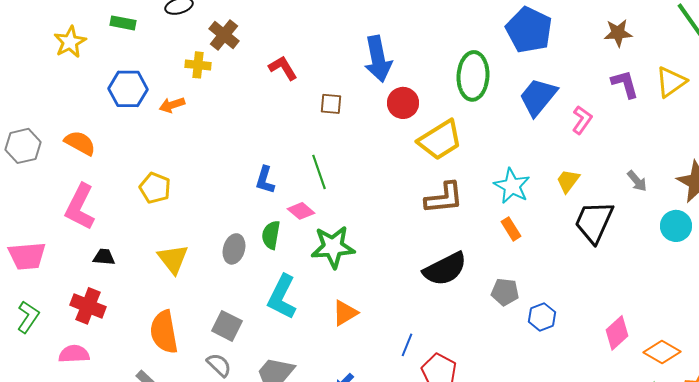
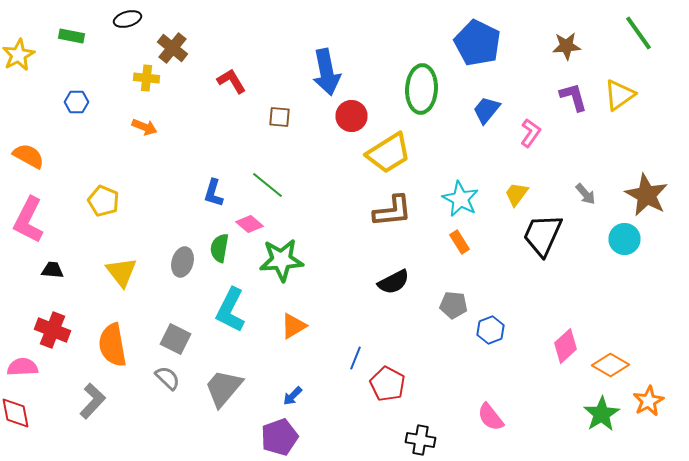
blue hexagon: (128, 89) -> (76, 102), size x0.6
blue trapezoid: (538, 97) -> (486, 110), size x0.7
orange arrow: (172, 105) -> (144, 127), moved, turned -140
green line: (319, 172) -> (268, 185), turned -32
black semicircle: (445, 269) -> (394, 282), size x0.7
red cross: (88, 306) -> (52, 330), moved

